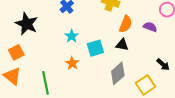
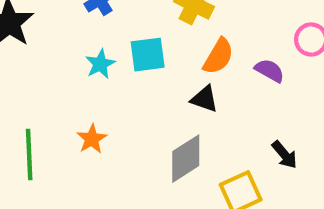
cyan square: (95, 48) -> (148, 55), moved
orange star: (72, 63) -> (92, 139), moved

